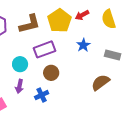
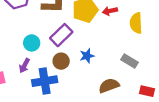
blue star: (83, 45) -> (87, 56), moved
purple rectangle: (45, 49) -> (61, 35), turned -40
blue cross: (42, 95) -> (45, 81), size x1.6

